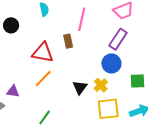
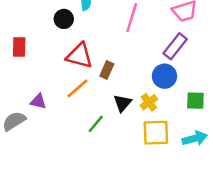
black circle: (11, 25) -> (64, 19), moved
brown rectangle: (68, 41) -> (107, 70), moved, turned 32
green line: (45, 118) -> (96, 124), moved

